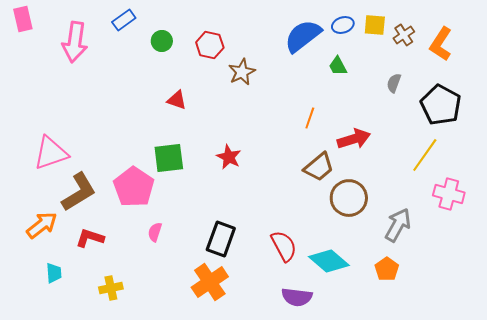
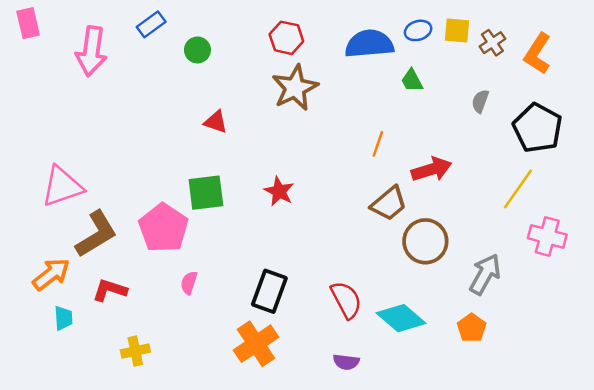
blue semicircle: (303, 36) -> (369, 44), turned 33
red hexagon: (210, 45) -> (286, 38), moved
brown star: (242, 72) -> (295, 88), size x1.4
cyan trapezoid: (54, 273) -> (63, 318), moved
purple semicircle: (297, 297) -> (346, 362), moved, size x0.7

